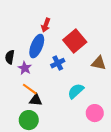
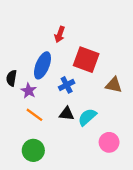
red arrow: (46, 25) -> (60, 34), moved
red square: (75, 41) -> (86, 60), turned -30
black triangle: (36, 100) -> (67, 114), moved

